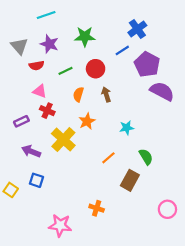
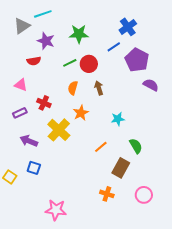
gray triangle: (19, 46) -> (22, 26), moved, turned 36
green line: (65, 71) -> (70, 63), moved
pink triangle: (40, 91) -> (21, 85), moved
purple semicircle: (162, 91) -> (151, 85), size x0.7
orange cross: (97, 208) -> (107, 194), moved
pink circle: (167, 209) -> (144, 195), moved

